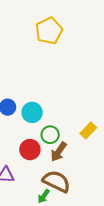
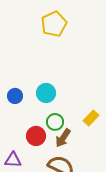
cyan circle: (32, 112) -> (46, 93), moved

